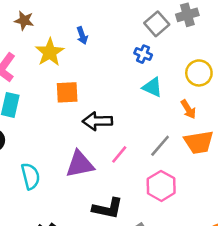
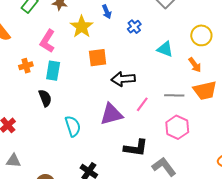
blue cross: (143, 54) -> (134, 27), moved, turned 32
gray line: (160, 146) -> (174, 95), turned 54

